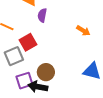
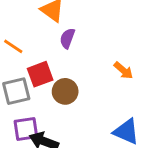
brown circle: (46, 72) -> (65, 91), moved

